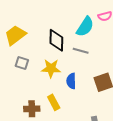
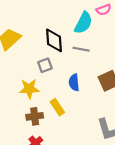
gray square: (22, 63) -> (45, 65), moved, turned -32
yellow star: (51, 68) -> (29, 89), moved

